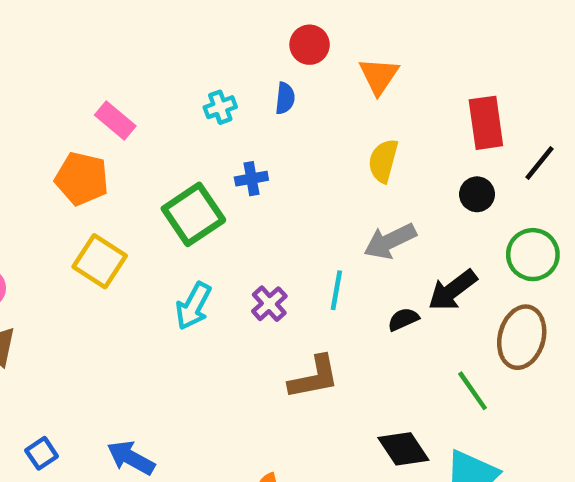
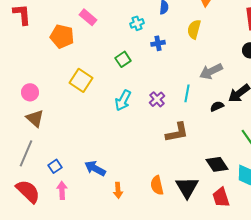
cyan cross: (220, 107) -> (137, 23), moved
yellow semicircle: (383, 161) -> (194, 29), moved
orange pentagon: (82, 179) -> (62, 36), moved
blue cross: (251, 179) -> (158, 43), moved
green square: (193, 214) -> (123, 59), size x0.6

